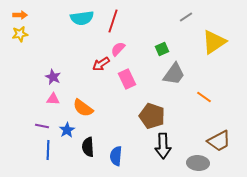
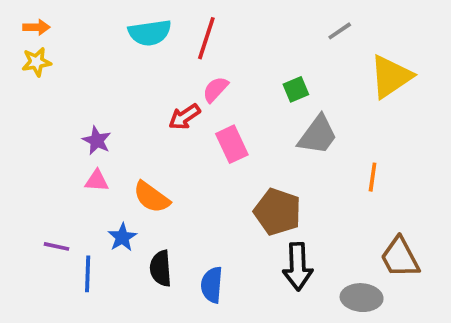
orange line: (204, 97) -> (373, 177), turned 63
purple line: (42, 126) -> (57, 246), moved
brown trapezoid: (219, 141) -> (400, 257), turned 90

